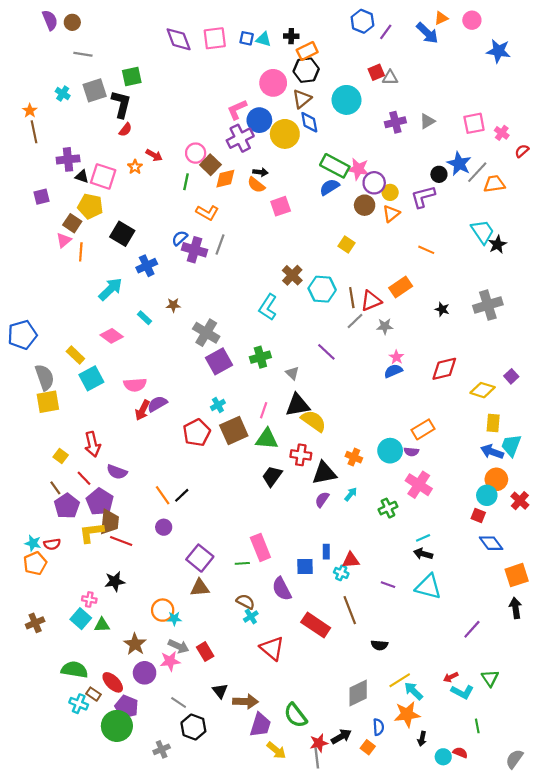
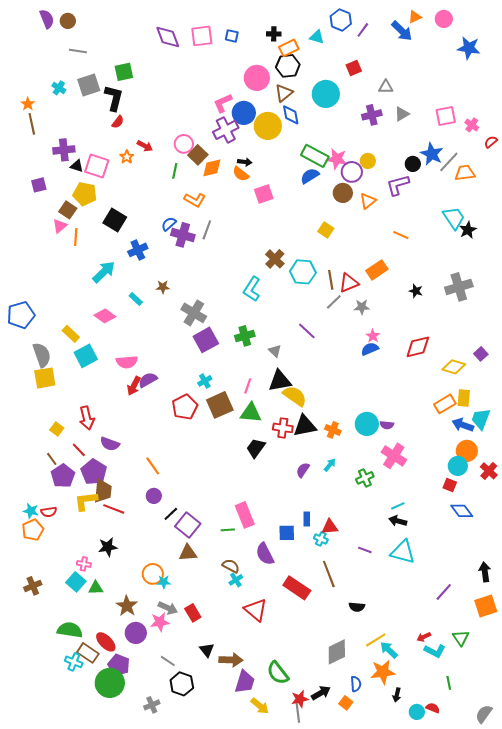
cyan triangle: (264, 39) -> (317, 37), moved
gray triangle: (390, 78) -> (386, 87), moved
yellow circle: (390, 192) -> (368, 161), moved
orange rectangle: (423, 429) -> (445, 404), moved
black triangle: (324, 473) -> (305, 426), moved
black line: (182, 495) -> (171, 514), moved
orange square: (517, 575) -> (486, 606), moved
brown rectangle: (94, 694) -> (88, 653), size x1.5

